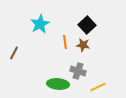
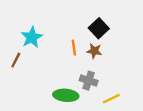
cyan star: (40, 24) -> (32, 37), moved

